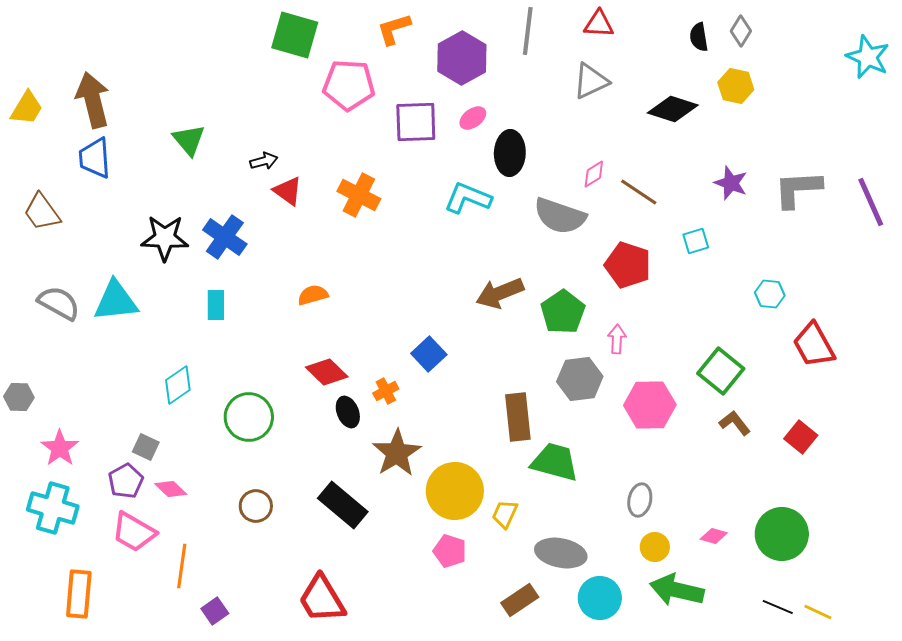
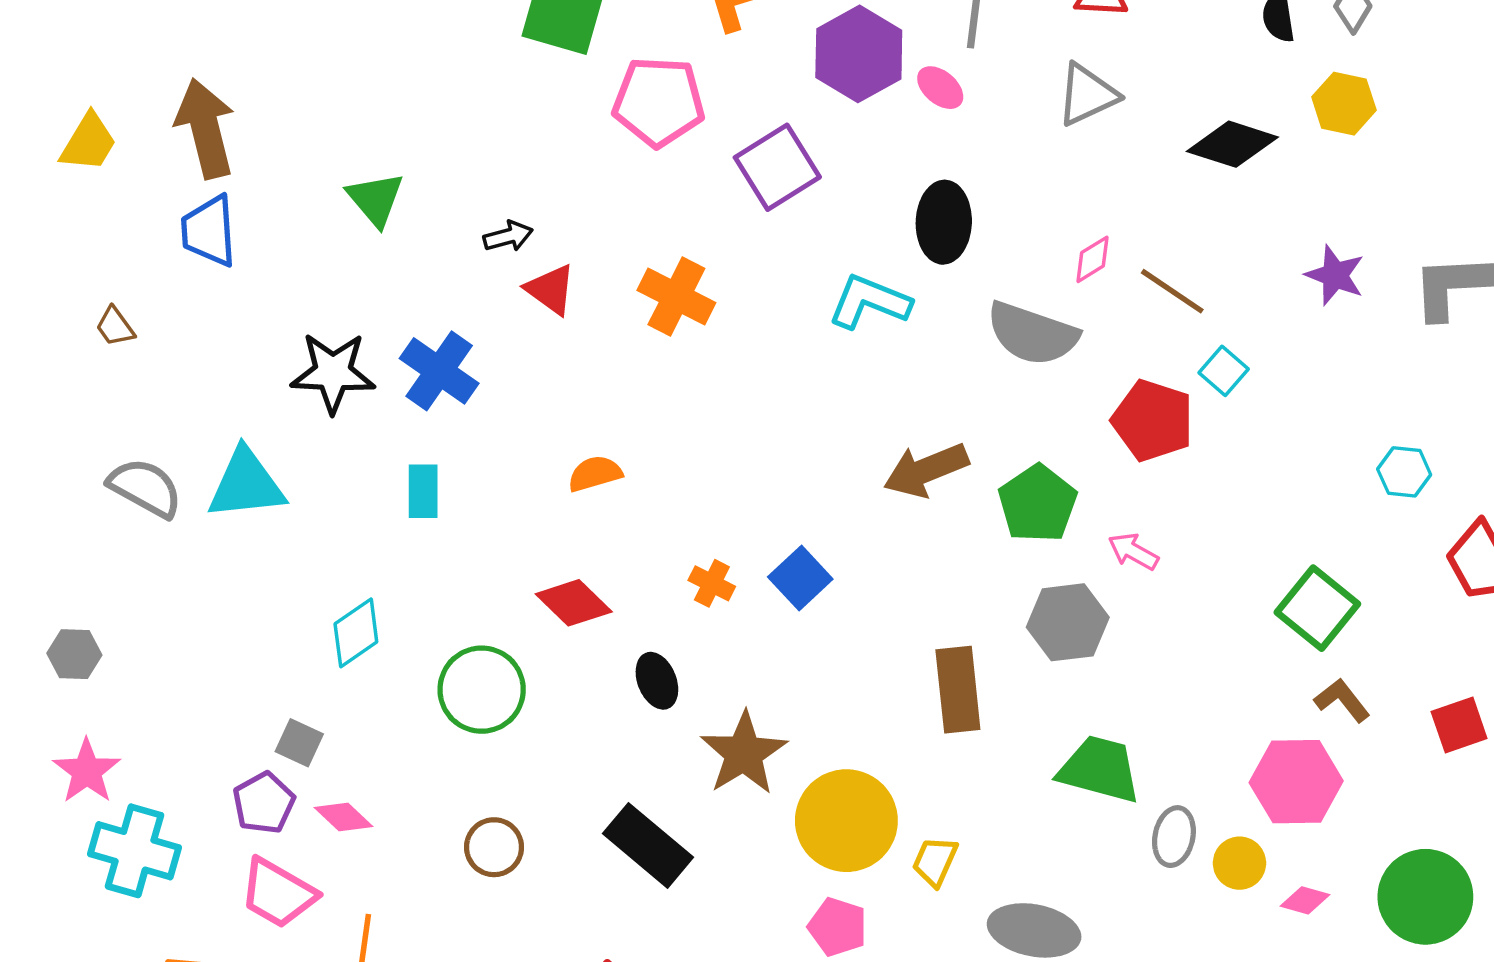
pink ellipse: (473, 118) -> (940, 88), moved, turned 76
purple square: (416, 122) -> (777, 167), turned -30
brown trapezoid: (42, 212) -> (115, 327), size x0.6
cyan square: (696, 241) -> (1224, 371), moved, turned -32
pink arrow: (617, 339) -> (1133, 551), turned -64
red diamond: (327, 372) -> (574, 603), moved
orange cross: (386, 391) -> (712, 583), moved, turned -35
pink hexagon: (650, 405) -> (1296, 782), moved
red square: (801, 437) -> (1459, 725), turned 32
pink star: (60, 448) -> (87, 771), moved
green trapezoid: (555, 462) -> (1100, 769), moved
yellow circle: (655, 547) -> (1239, 863), moved

